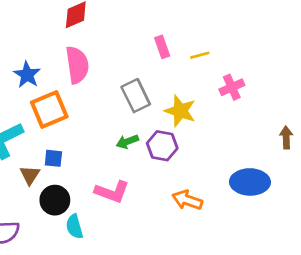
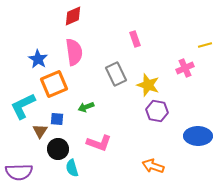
yellow line: (200, 55) -> (205, 45), moved
green arrow: (127, 142) -> (86, 107), moved
purple hexagon: (162, 146) -> (157, 111), moved
orange arrow: (187, 200) -> (153, 166), moved

